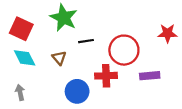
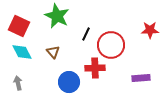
black line: (86, 41) -> (86, 34), moved, turned -56
purple rectangle: (150, 76) -> (141, 78), moved

